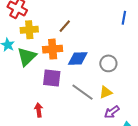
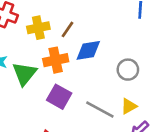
yellow cross: (29, 30) -> (38, 28), moved
blue diamond: (78, 58) -> (88, 50), moved
purple square: (52, 78) -> (59, 97), turned 30

